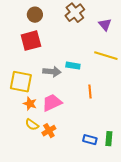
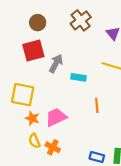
gray arrow: (52, 72) -> (56, 63), moved, turned -66
yellow semicircle: (32, 125) -> (34, 141), turned 32
orange cross: (49, 131) -> (53, 147), turned -32

